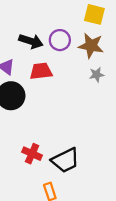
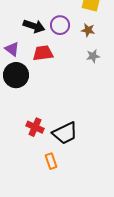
brown star: (91, 46) -> (88, 30), size x0.6

